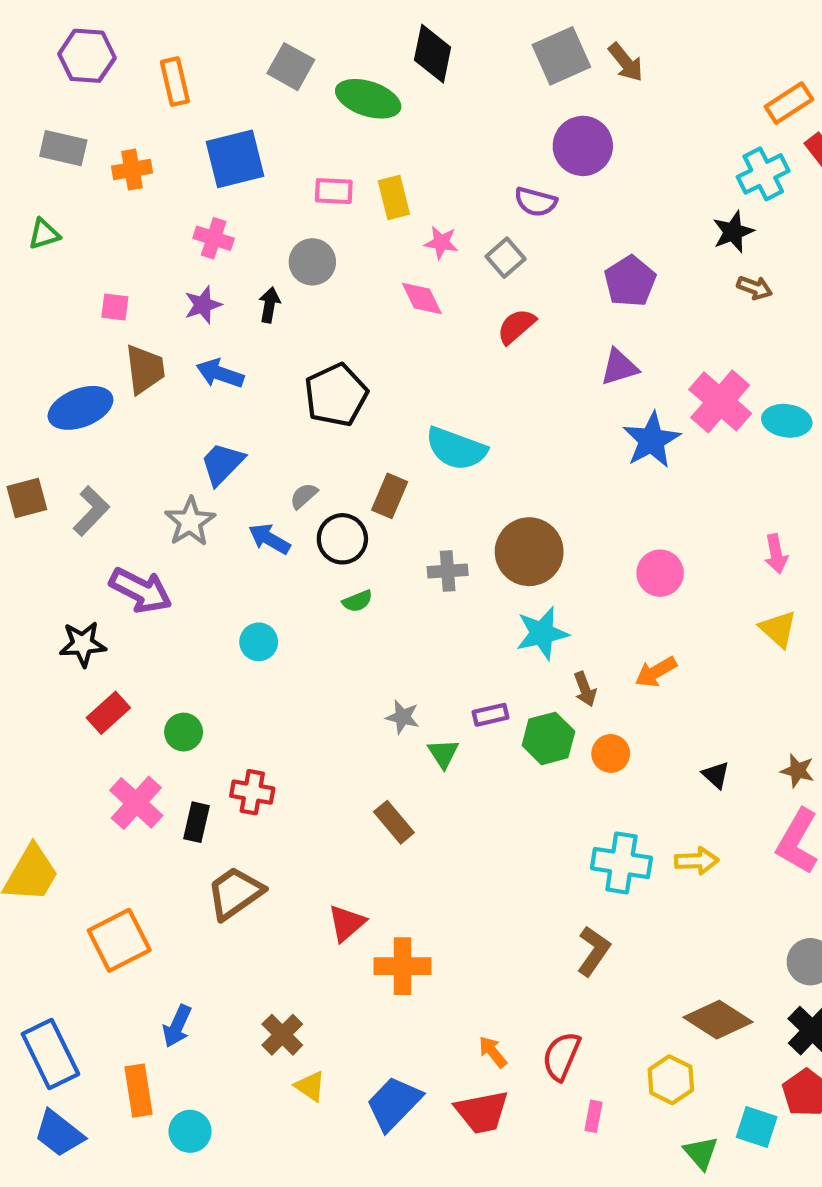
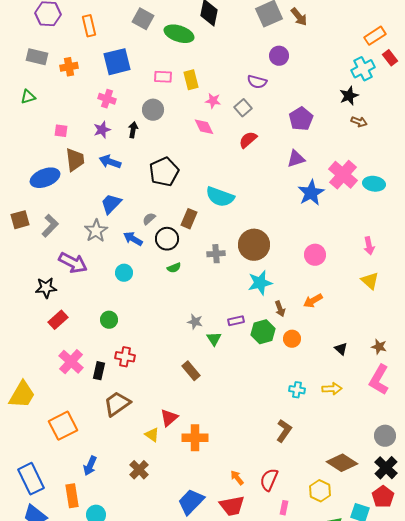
purple circle: (583, 146) -> (279, 56), size x0.7
cyan circle: (259, 642) -> (124, 273), moved
green circle: (184, 732) -> (109, 320), moved
cyan cross: (621, 863) -> (297, 390), size x0.6
yellow triangle: (310, 1086) -> (152, 435), moved

